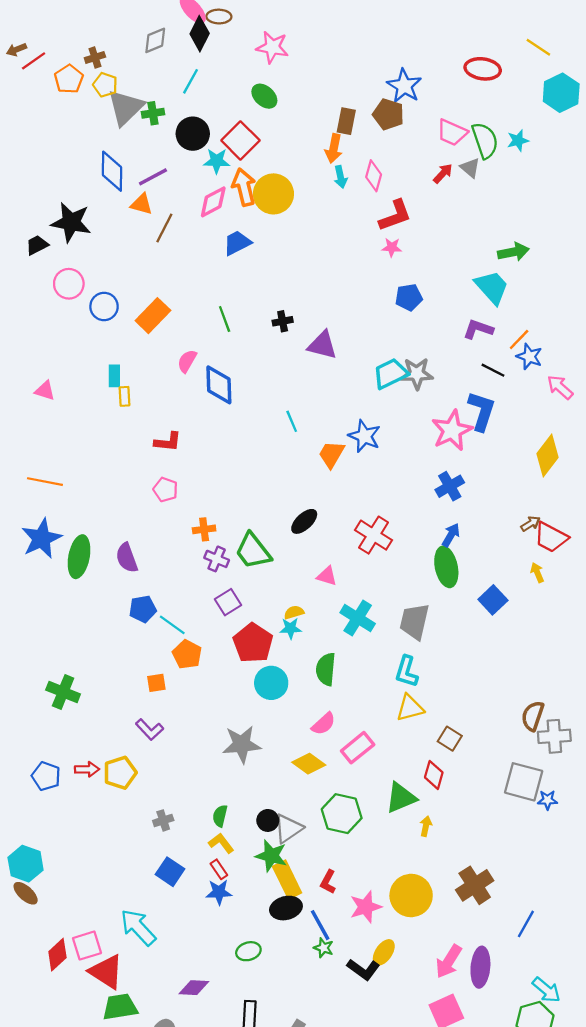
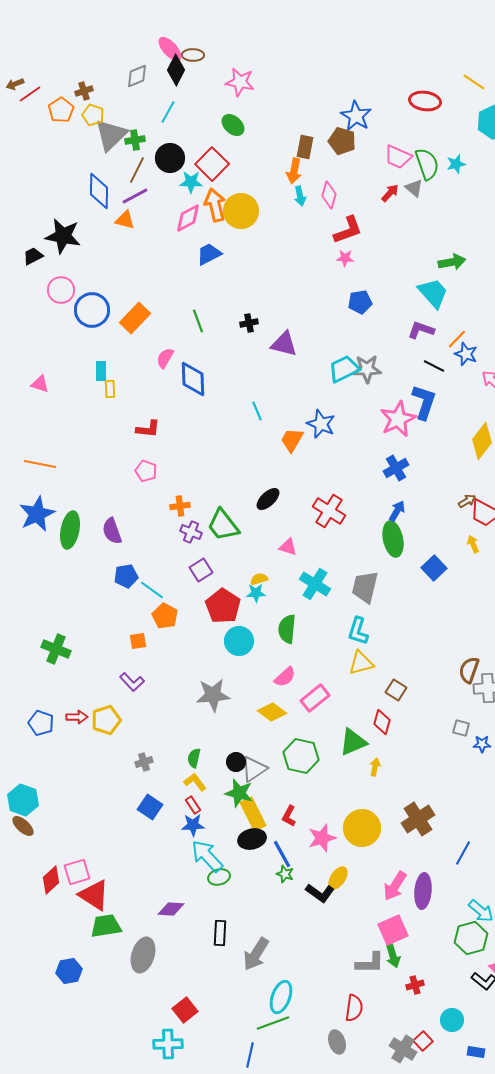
brown line: (164, 228) -> (137, 170), moved
blue circle: (104, 306) -> (92, 310), size x1.4
gray square: (524, 782) -> (461, 728), size x0.5
cyan arrow: (138, 927) -> (207, 856), moved

